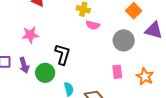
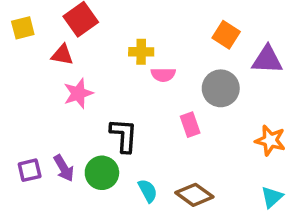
pink star: (30, 35) -> (78, 93), moved
pink rectangle: (117, 72) -> (190, 125), moved

